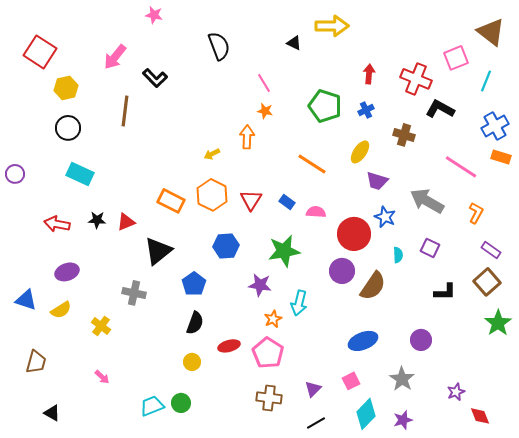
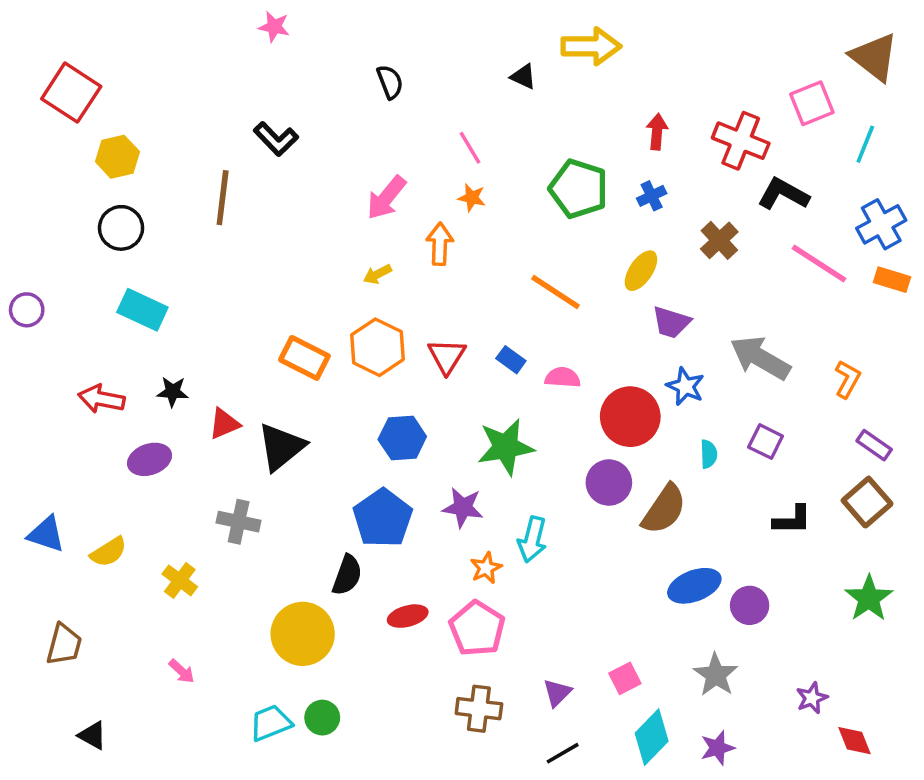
black semicircle: (219, 46) -> (390, 82), size x0.7
pink arrow: (115, 57) -> (386, 198), moved
brown cross: (404, 135) -> (719, 240), turned 30
pink line: (461, 167) -> (819, 264), moved
red triangle: (126, 222) -> (224, 424), moved
purple ellipse: (67, 272) -> (150, 459), moved
blue pentagon: (194, 284) -> (383, 518), moved, size x1.4
green star: (498, 323) -> (869, 598), moved
blue ellipse: (363, 341) -> (694, 586), moved
yellow circle: (192, 362) -> (303, 634), moved, size x2.0

